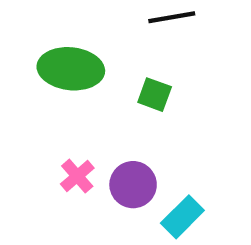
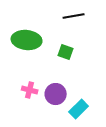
pink cross: (77, 176) -> (30, 90), turned -35

